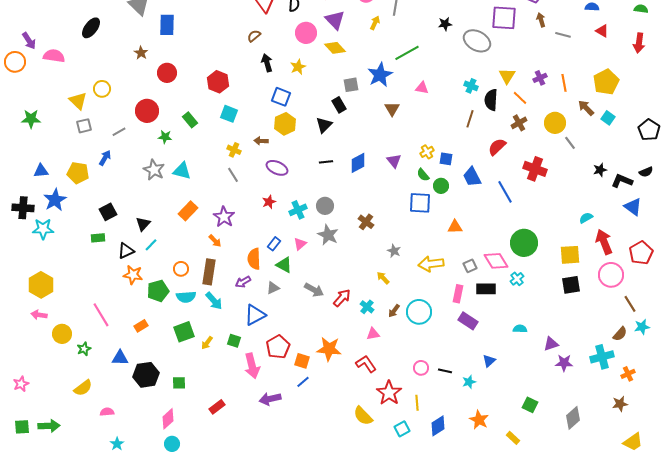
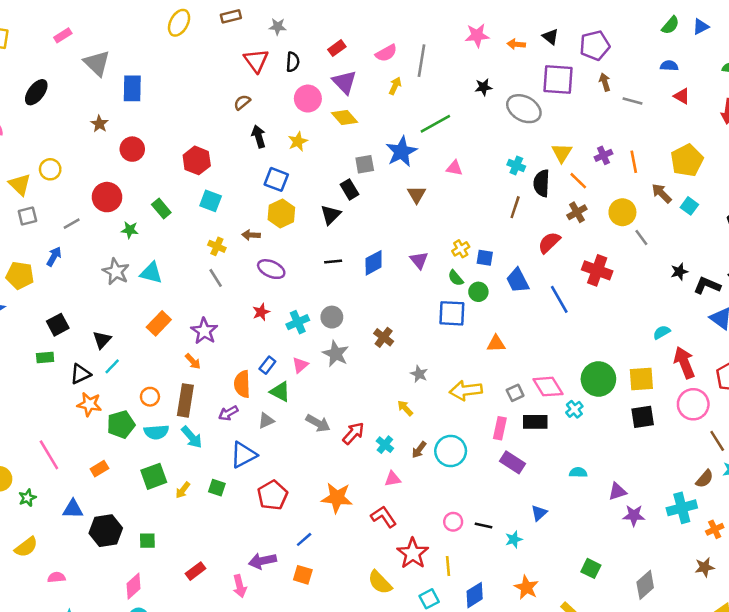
green circle: (524, 243) -> (598, 379), moved
orange square: (302, 361) -> (303, 575), moved
pink arrow: (252, 366) -> (240, 586), moved, size x0.7

